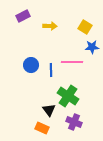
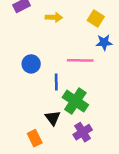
blue line: (51, 70) -> (56, 82), moved
purple cross: (74, 122) -> (83, 132), turned 35
orange rectangle: (42, 128) -> (35, 138), moved, turned 40

